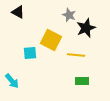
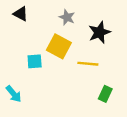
gray star: (69, 15) -> (67, 17), moved
green rectangle: (82, 81) -> (105, 94), moved, turned -64

